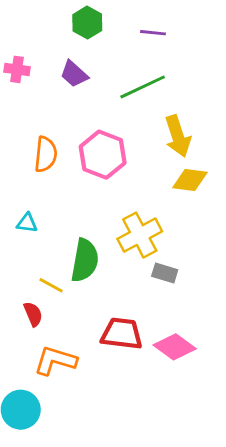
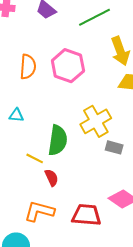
red semicircle: (33, 314) -> (52, 178), moved
red trapezoid: (122, 334) -> (86, 215), moved

